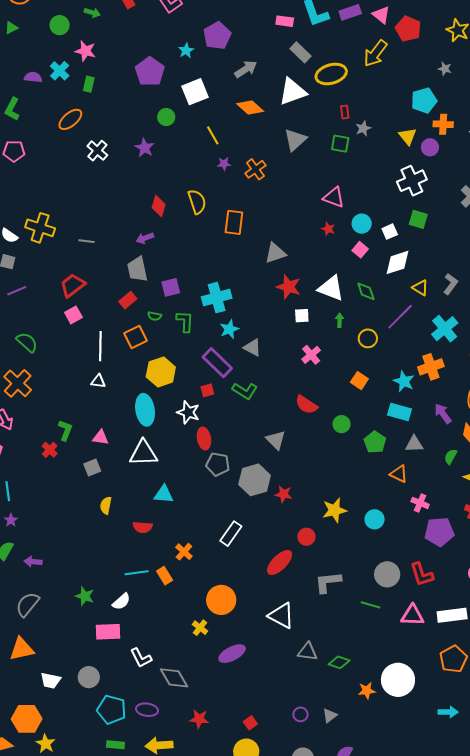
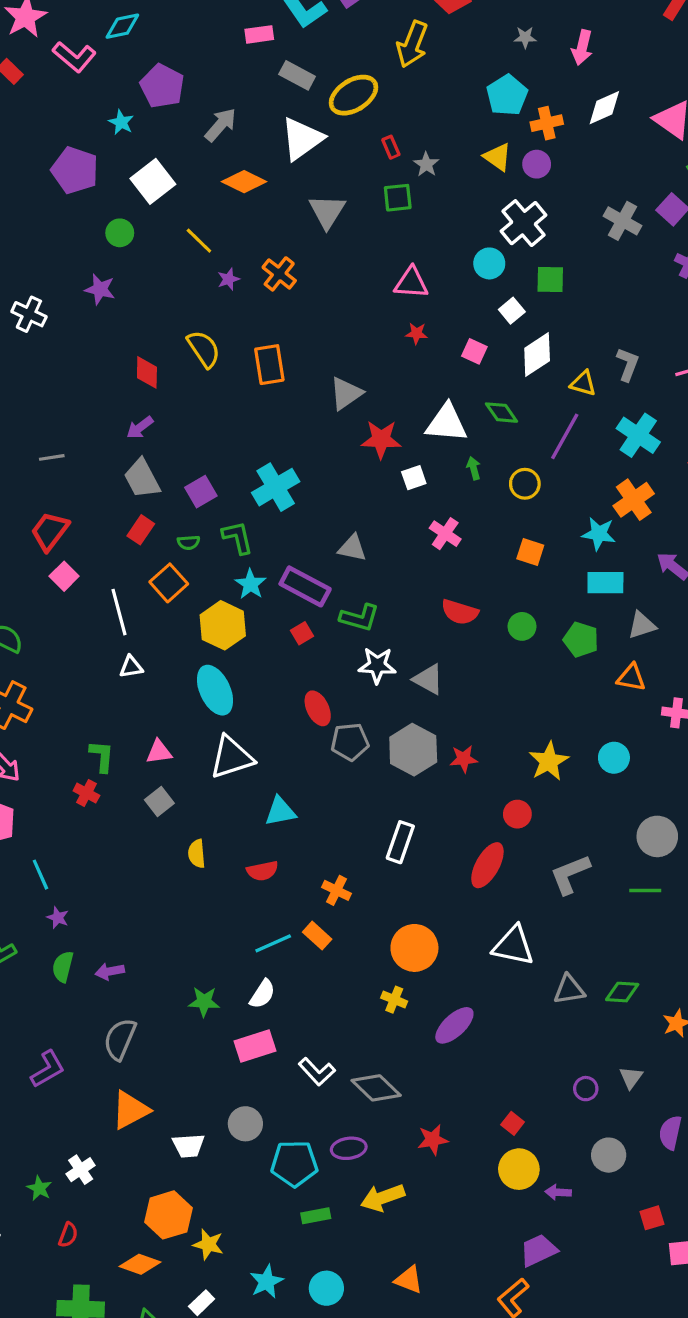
cyan circle: (362, 224) -> (489, 263), moved
cyan star: (229, 329) -> (250, 584), moved
white star: (188, 412) -> (377, 665), moved

